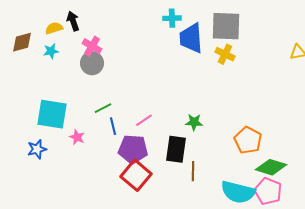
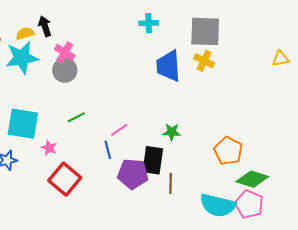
blue trapezoid: (191, 38) -> (168, 66), moved
cyan star: (51, 51) -> (22, 58), size x2.0
blue line: (113, 126) -> (108, 150), moved
purple pentagon: (133, 149) -> (133, 174), moved
red square: (136, 175) -> (65, 179), moved

